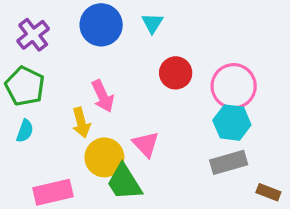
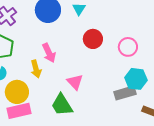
pink circle: (234, 86) -> (128, 47), size x0.7
cyan hexagon: (232, 123) -> (136, 79), moved
yellow circle: (104, 157) -> (17, 92), moved

